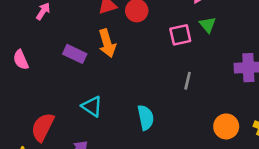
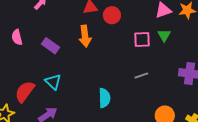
purple rectangle: (75, 54) -> (51, 46), moved
gray line: (188, 81) -> (141, 75), turned 48
cyan triangle: (92, 106) -> (53, 82), moved

